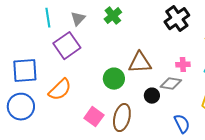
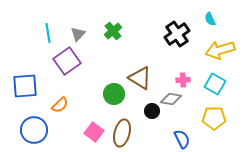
brown triangle: (140, 63) -> (140, 78), turned 35
orange semicircle: (60, 90) -> (60, 105), size x0.7
blue circle: (21, 107) -> (34, 130), moved

